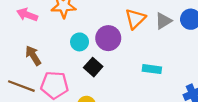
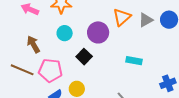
cyan circle: (80, 42) -> (65, 33), moved

